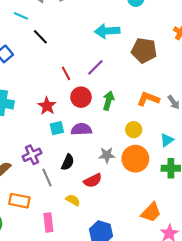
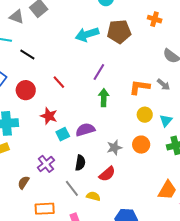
brown pentagon: (144, 50) -> (119, 32), moved
purple line: (95, 67) -> (99, 72), moved
red circle: (81, 97) -> (26, 90), moved
yellow circle: (134, 130) -> (145, 115), moved
orange circle: (135, 159) -> (141, 145), size x0.7
gray line: (47, 178) -> (72, 188), moved

